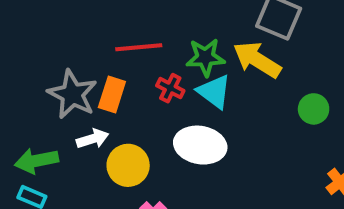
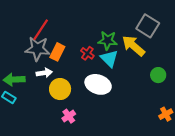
red line: (139, 47) -> (41, 30), moved, turned -60
gray star: (72, 94) -> (37, 49), turned -30

